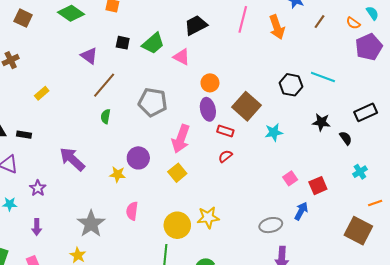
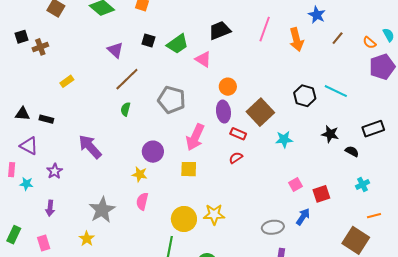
black semicircle: (346, 138) -> (352, 151), turned -32
yellow square: (177, 173) -> (189, 169), turned 36
yellow star: (118, 174) -> (140, 174), moved

